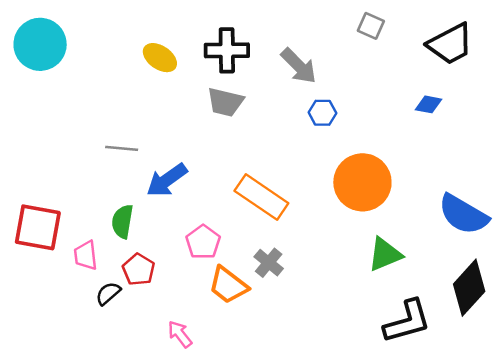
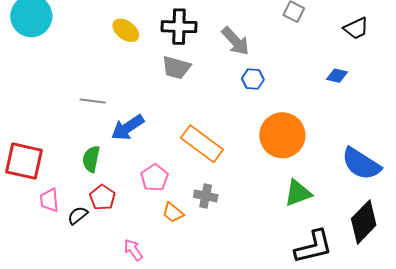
black trapezoid: (450, 44) -> (356, 28), size x0.7
pink trapezoid: (86, 255) -> (49, 200), moved
gray cross: (269, 263) -> (206, 196), turned -30
orange trapezoid: (228, 285) -> (173, 213), size x0.7

